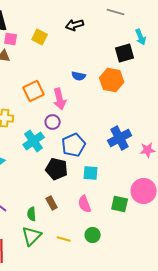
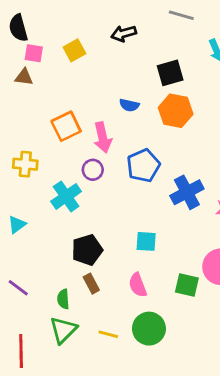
yellow square: (40, 37) -> (74, 50), turned 35
black square: (125, 53) -> (170, 73), moved
blue pentagon: (74, 145) -> (143, 166), moved
black pentagon: (57, 169) -> (87, 250), moved, turned -30
green circle: (93, 235) -> (149, 329), size x1.5

